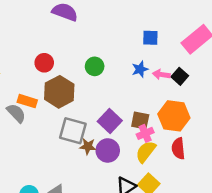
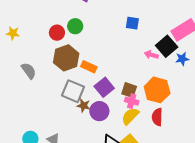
blue square: (150, 38) -> (132, 23), moved
green circle: (95, 66) -> (75, 26), moved
blue star: (140, 69) -> (182, 59), moved
black square: (180, 76) -> (167, 46), moved, size x1.5
orange rectangle: (27, 101) -> (89, 67), moved
pink cross: (145, 133) -> (132, 101), turned 32

